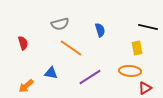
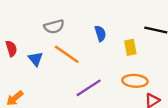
yellow rectangle: (137, 48) -> (130, 47), moved
blue triangle: (51, 73) -> (36, 59), moved, turned 40

